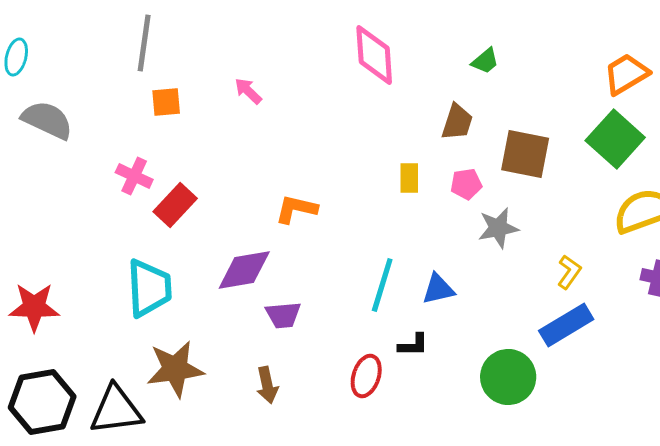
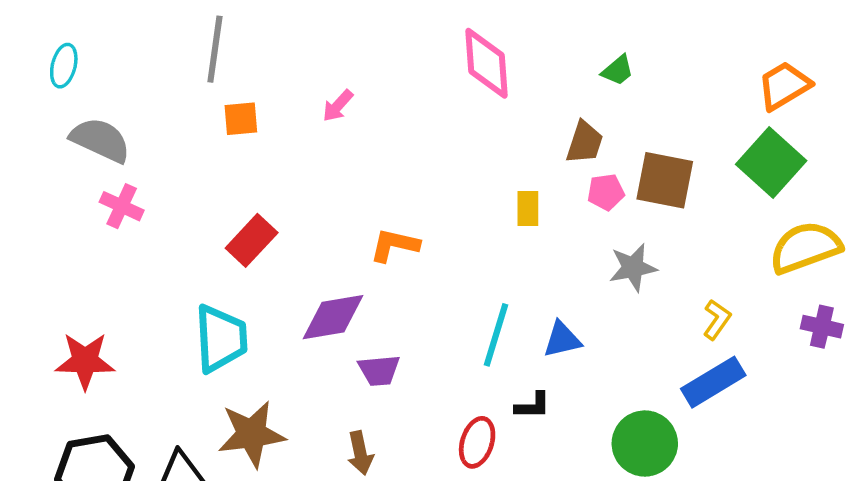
pink arrow: (248, 91) -> (338, 106), turned -92
pink cross: (134, 176) -> (122, 206), moved
pink pentagon: (466, 184) -> (606, 192), moved

